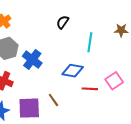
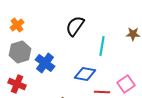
black semicircle: (63, 22) -> (75, 26), size x1.5

